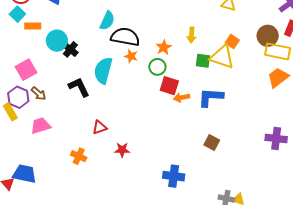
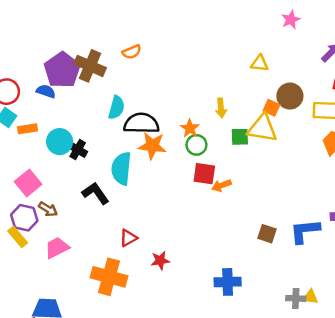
brown circle: (268, 36) -> (290, 96), moved
orange star: (131, 56) -> (152, 146), size x1.6
green circle: (157, 67) -> (196, 145), moved
blue L-shape: (211, 97) -> (305, 231), moved
orange cross: (79, 156) -> (109, 277), size x1.8

